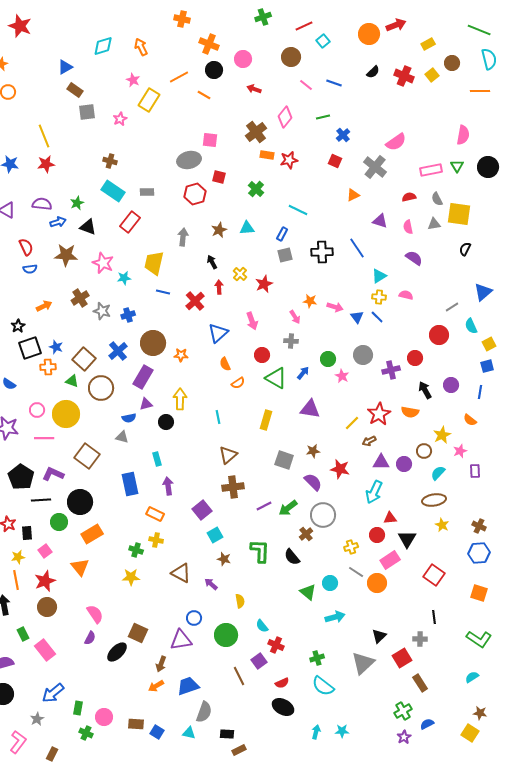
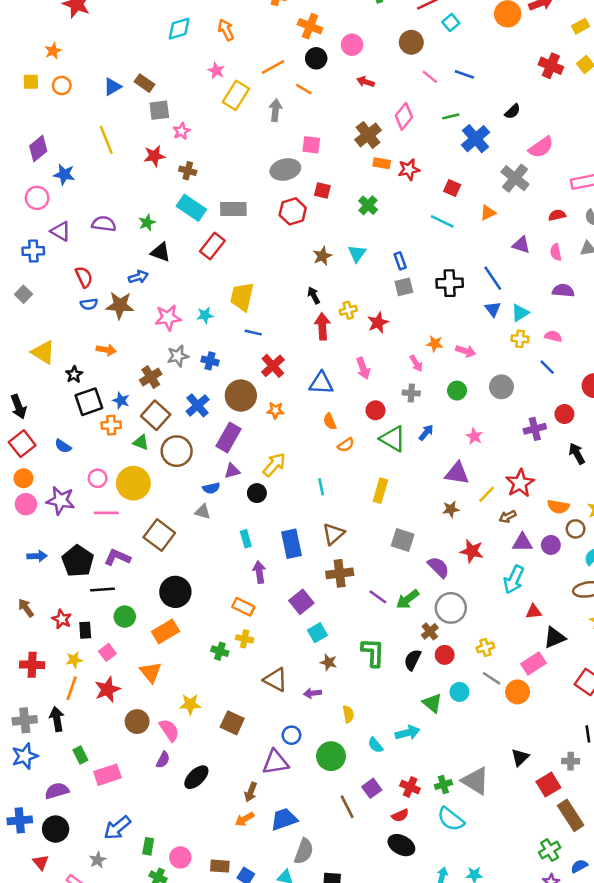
blue triangle: (65, 67) -> (112, 87), moved
black semicircle: (373, 72) -> (513, 111), moved
pink star: (120, 119) -> (182, 131), moved
blue cross: (343, 135) -> (476, 139), size x1.6
red square: (335, 161) -> (452, 188), moved
red star: (46, 164) -> (154, 156), moved
gray rectangle: (147, 192) -> (233, 209), size x1.5
cyan line: (298, 210) -> (442, 221), moved
blue arrow: (58, 222) -> (138, 277), moved
cyan triangle: (247, 228) -> (357, 253), turned -49
blue rectangle: (282, 234) -> (400, 261), turned -48
gray arrow: (183, 237) -> (275, 110), moved
brown star: (66, 255) -> (120, 305), moved
purple semicircle: (414, 258) -> (563, 291), turned -30
pink star: (103, 263) -> (168, 318), moved, turned -30
yellow cross: (240, 274) -> (348, 310), turned 32
red arrow: (219, 287) -> (322, 326), size x1.5
brown cross: (80, 298) -> (151, 377), moved
red cross: (195, 301) -> (273, 366), moved
orange arrow: (44, 306) -> (106, 350), turned 35
gray star: (102, 311) -> (178, 356), turned -30
blue cross: (128, 315) -> (210, 361), turned 32
blue triangle: (357, 317) -> (493, 309), moved
blue line: (377, 317) -> (547, 367), moved
blue triangle: (218, 333) -> (321, 383), turned 45
gray circle: (363, 355) -> (501, 387), moved
green circle: (328, 359) -> (457, 391), moved
yellow arrow: (180, 399) -> (274, 465), turned 40
purple triangle: (310, 409) -> (457, 473), moved
orange semicircle: (410, 412) -> (558, 507), moved
brown star: (313, 451) -> (451, 509), moved
blue rectangle: (130, 484) -> (291, 544), moved
black circle: (80, 502) -> (175, 592), moved
purple line: (264, 506) -> (378, 597), turned 63
red circle: (377, 535) -> (445, 655), moved
black triangle: (407, 539) -> (555, 638), turned 36
black semicircle: (292, 557) -> (413, 660), turned 66
yellow star: (131, 577) -> (190, 704), moved
orange line: (16, 580) -> (72, 688), turned 30
purple arrow: (211, 584) -> (312, 693), turned -48
brown circle: (47, 607) -> (137, 722), moved
cyan arrow: (335, 617) -> (408, 733), moved
brown square: (138, 633) -> (232, 723), moved
red cross: (276, 645) -> (410, 787), moved
pink rectangle: (45, 650) -> (107, 775), turned -70
gray triangle: (363, 663) -> (476, 781), moved, turned -45
brown rectangle: (420, 683) -> (571, 815), size x1.4

